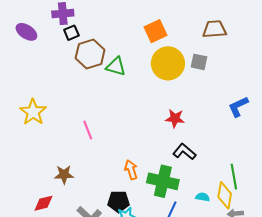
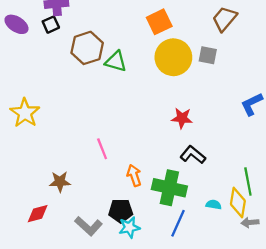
brown trapezoid: (215, 29) -> (224, 19), turned -45
black square: (71, 33) -> (51, 25), moved
pink line: (88, 130) -> (102, 149), moved

